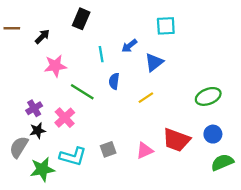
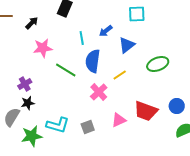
blue semicircle: (114, 81) -> (93, 61), size x1.6
green ellipse: (208, 96) -> (158, 64), moved
pink cross: (65, 118) -> (99, 92), moved
gray square: (108, 149) -> (88, 127), moved

